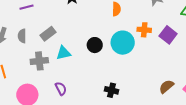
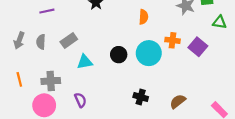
gray cross: (39, 61) -> (51, 81), moved
brown semicircle: (166, 86) -> (178, 101), moved
black cross: (111, 90) -> (141, 97), moved

